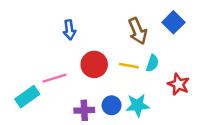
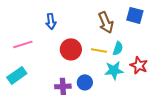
blue square: (173, 22) -> (135, 15), turned -30
pink line: (55, 78) -> (23, 44), moved
cyan star: (138, 105) -> (114, 70), moved

